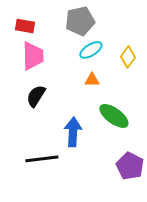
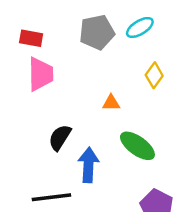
cyan ellipse: (91, 50) -> (140, 27), moved
black semicircle: (36, 96) -> (60, 137), moved

